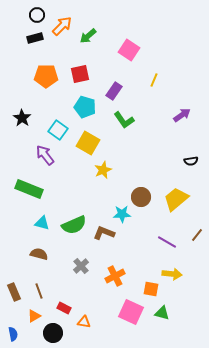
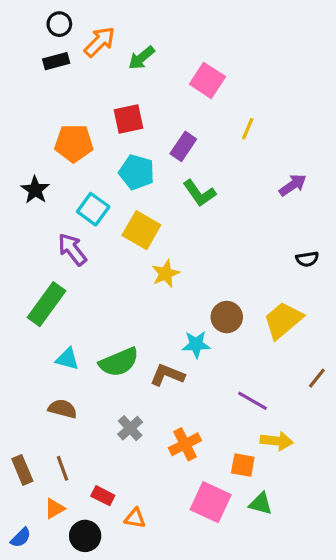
orange pentagon: (46, 76) -> (74, 143), moved
green rectangle: (29, 189) -> (46, 304), turned -76
purple line: (167, 242) -> (253, 401), moved
blue semicircle: (13, 334) -> (21, 538), turned 56

